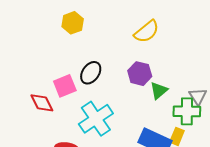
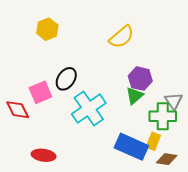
purple hexagon: (140, 74) -> (140, 79), moved
cyan cross: (96, 119) -> (89, 108), moved

